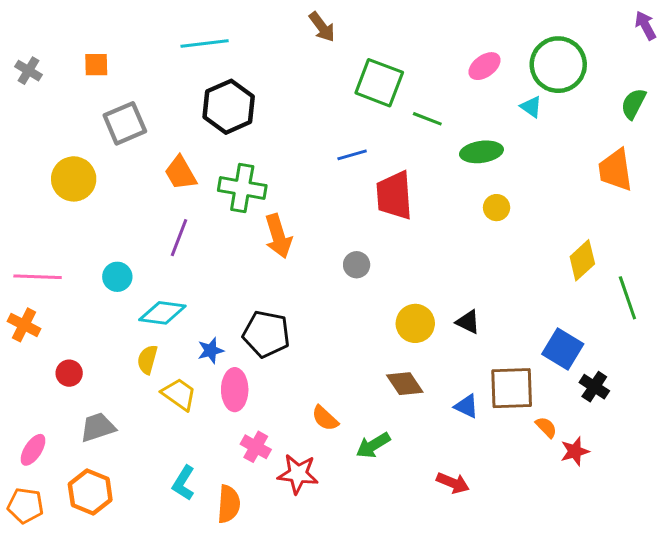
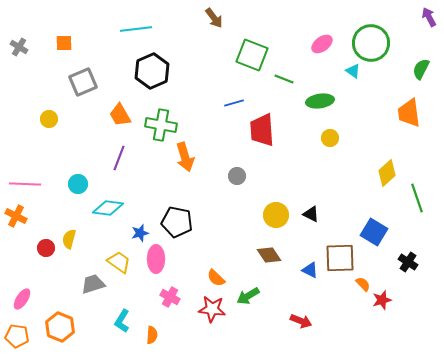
yellow circle: (74, 179) -> (49, 119), size x0.6
yellow semicircle: (147, 360) -> (69, 239), moved
black cross: (594, 387) -> (408, 262), moved
gray trapezoid: (98, 427) -> (93, 284), moved
red star: (298, 474) -> (212, 309), moved
orange semicircle: (229, 504) -> (152, 335), size x0.7

